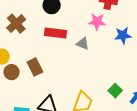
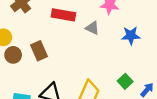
blue star: (123, 35) -> (131, 36), moved

